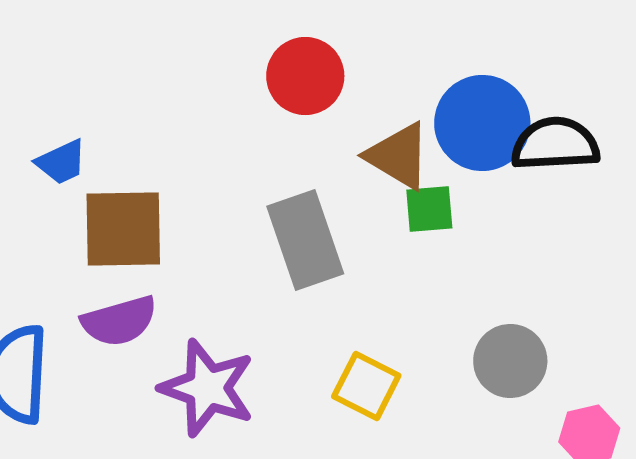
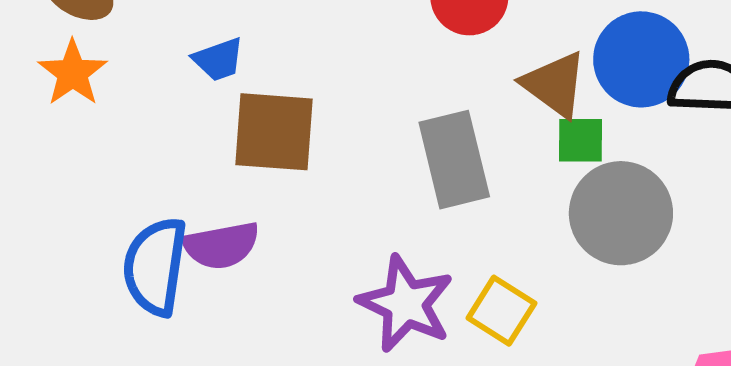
purple semicircle: (119, 321) -> (221, 245), moved
gray circle: (510, 361) -> (621, 213), moved, size x1.4
purple star: (207, 388) -> (406, 304), moved

